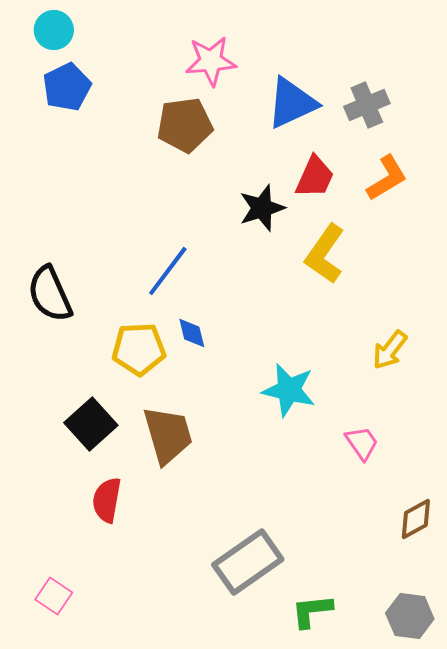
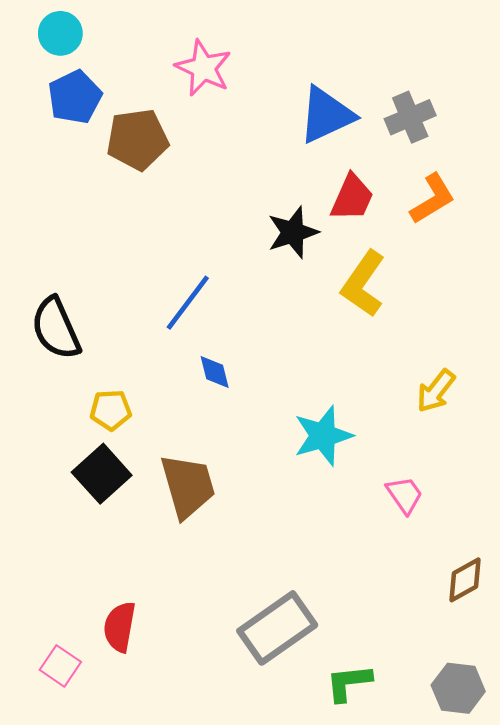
pink star: (211, 61) -> (203, 68), moved, turned 30
brown pentagon: (185, 125) -> (137, 140), moved
yellow pentagon: (139, 349) -> (111, 410), moved, size x0.7
cyan star: (289, 390) -> (323, 436), turned -30
red semicircle: (107, 500) -> (120, 627), moved

